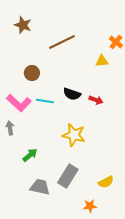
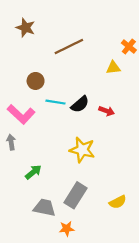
black semicircle: (72, 94) -> (80, 104), turned -60
cyan line: (45, 101) -> (56, 102), moved
orange star: (90, 206) -> (67, 229), moved

